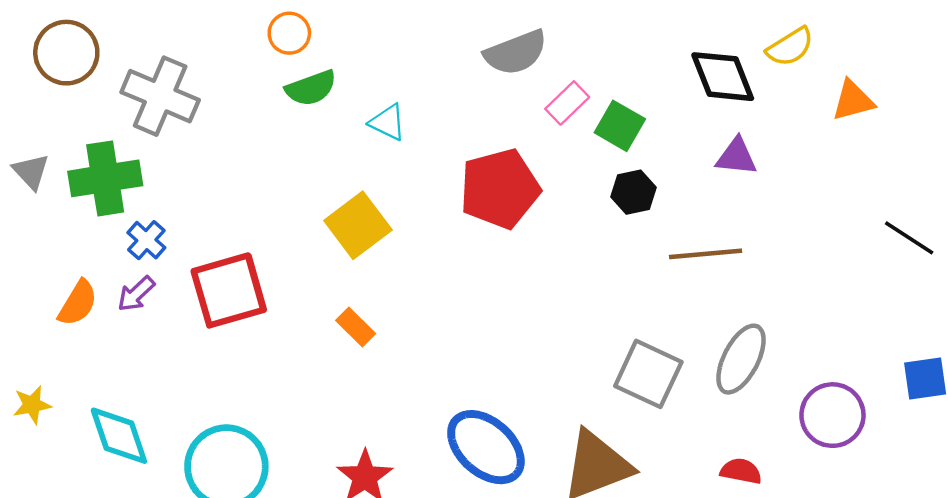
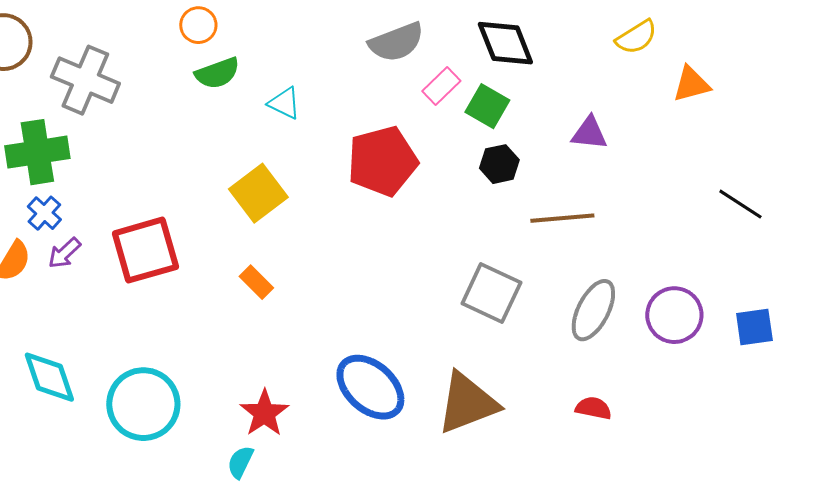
black diamond: (723, 77) -> (505, 43), moved
blue cross: (146, 240) -> (44, 213), moved
gray square: (648, 374) -> (491, 293), moved
purple circle: (832, 415) -> (674, 315), moved

